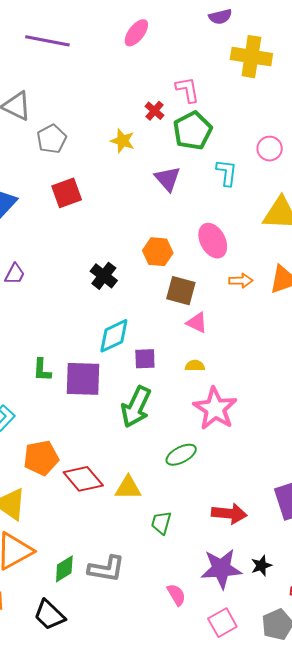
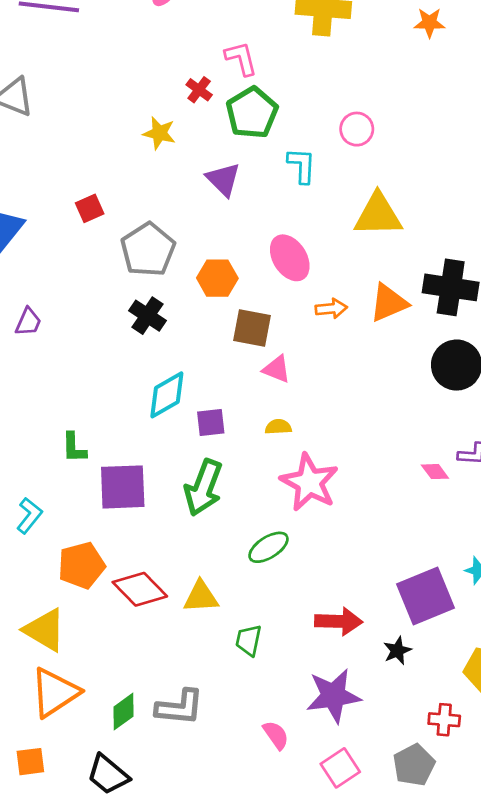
gray pentagon: (52, 139) -> (148, 250), moved, size x1.4
red square: (67, 193) -> (90, 208), size x0.7
purple square: (83, 379) -> (123, 487), moved
black star: (261, 566) -> (397, 651), moved

